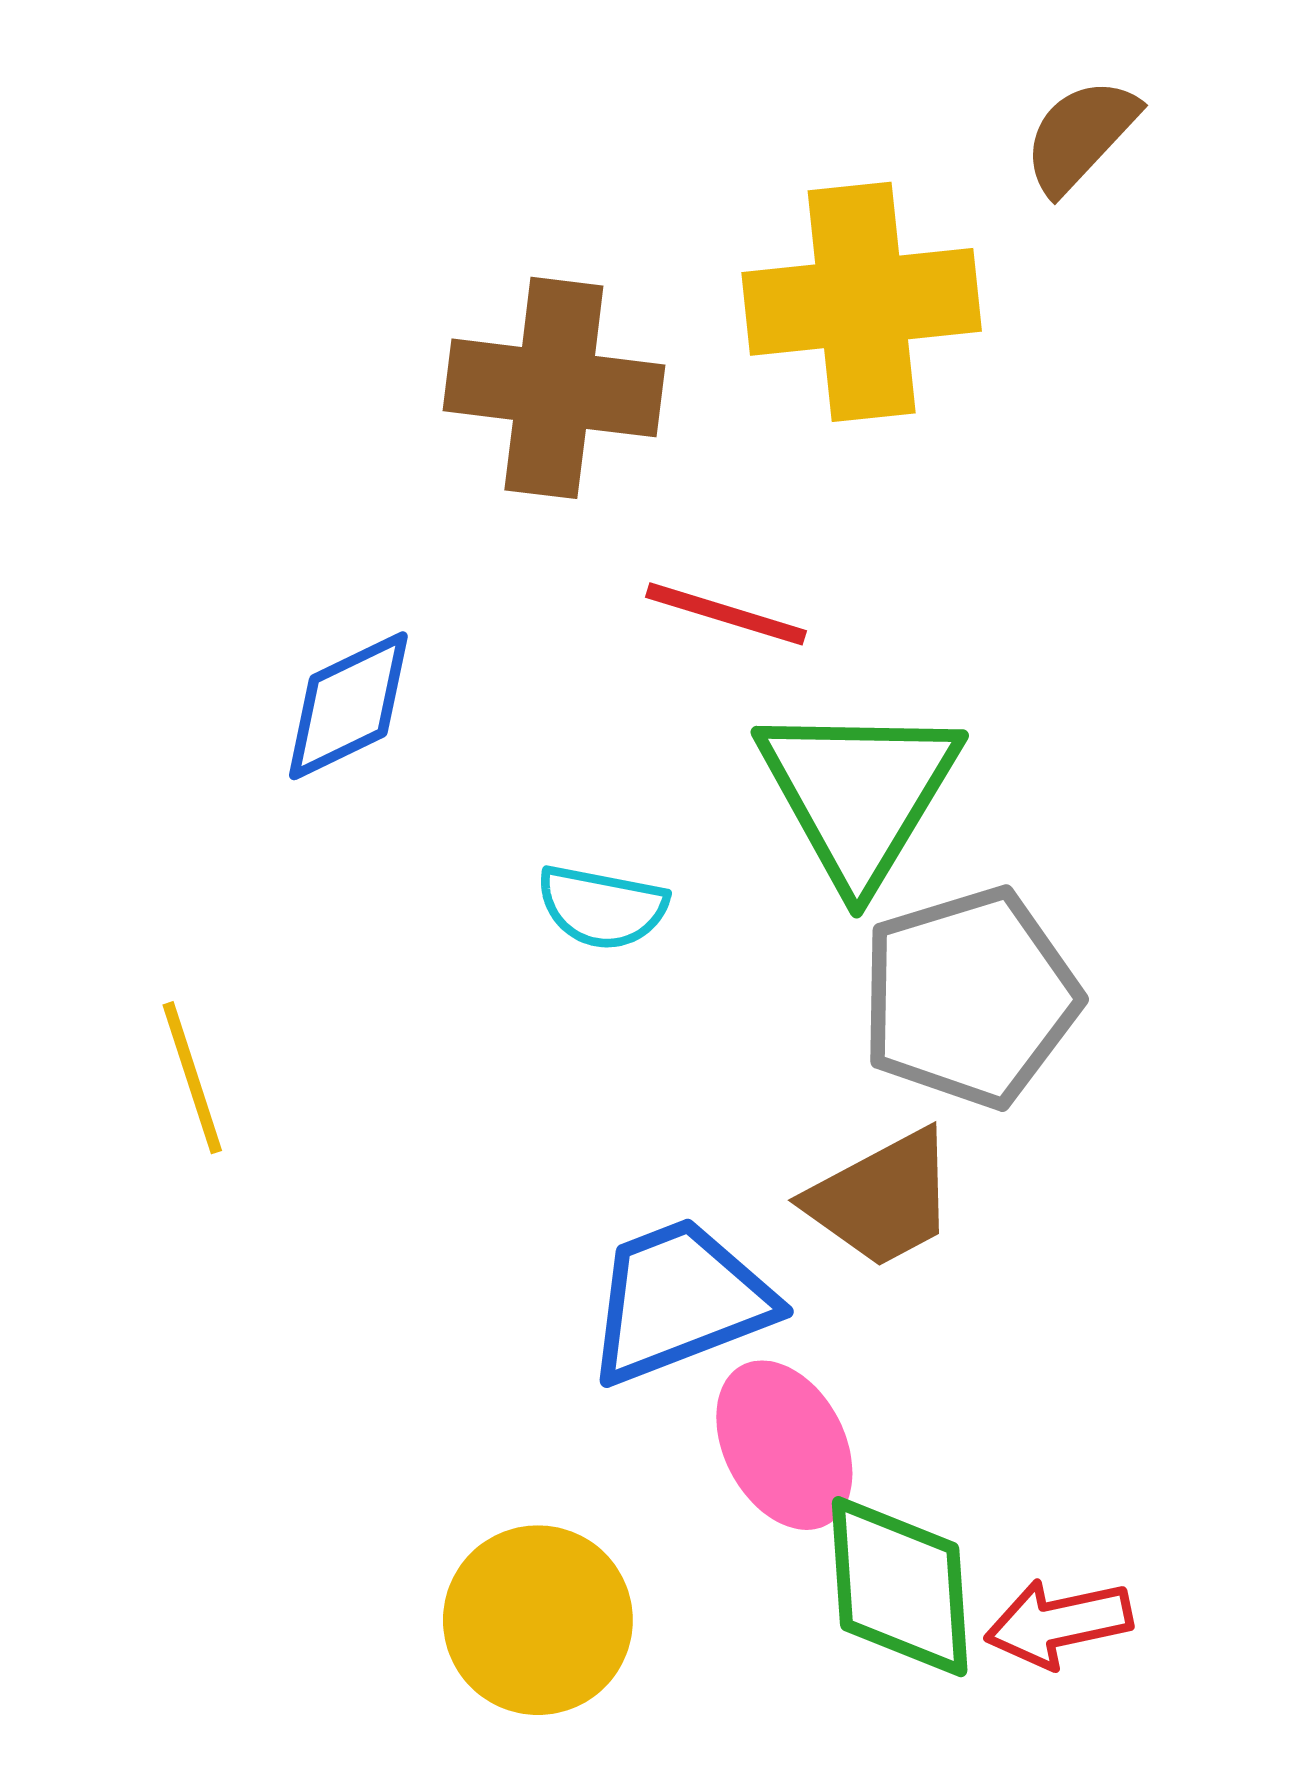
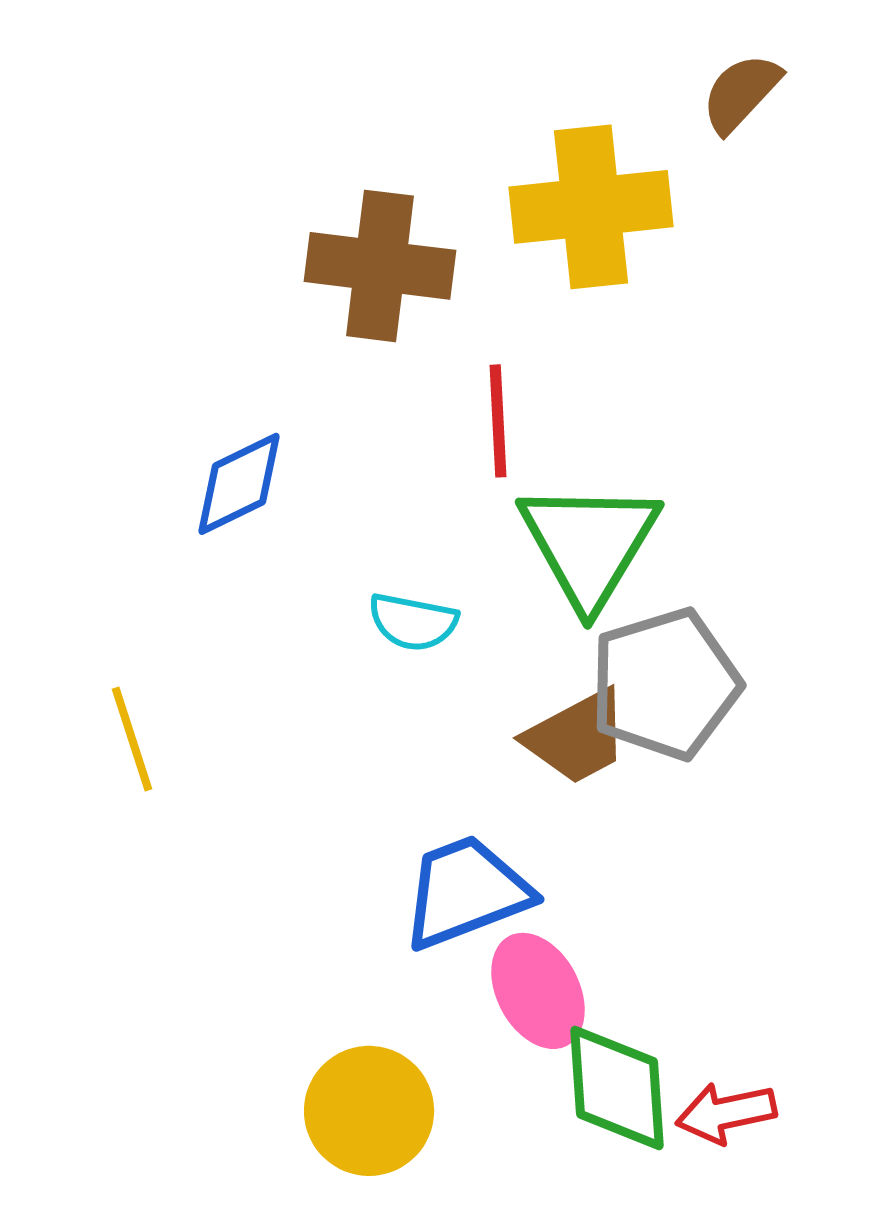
red line: (726, 614) -> (498, 421), turned 70
brown trapezoid: (882, 1199) -> (577, 737), moved

